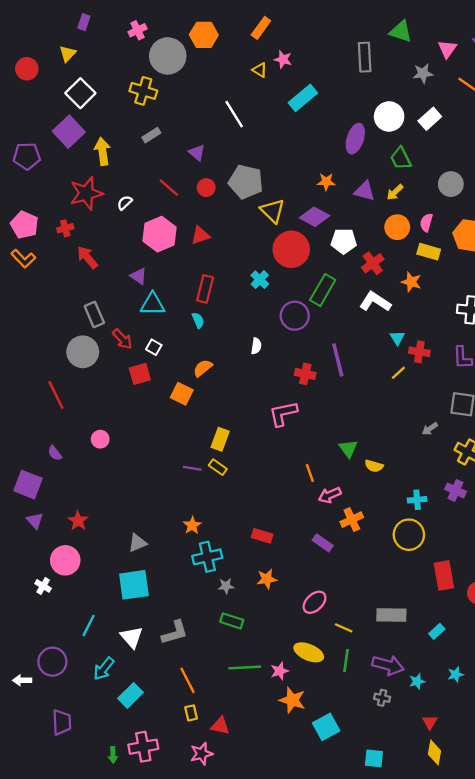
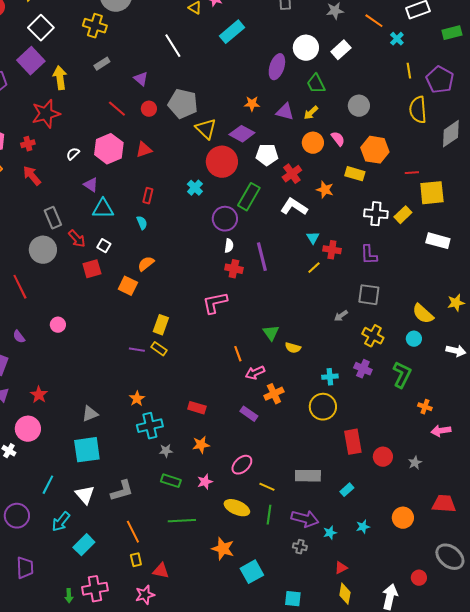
white semicircle: (125, 203) -> (73, 154), moved
pink semicircle: (426, 222) -> (338, 139), turned 126
yellow rectangle: (429, 252) -> (355, 174), moved
red arrow: (87, 257) -> (32, 176), moved
red rectangle: (205, 289) -> (148, 196), size x0.7
white semicircle: (256, 346) -> (229, 246), moved
pink star: (280, 671) -> (205, 482), moved
red triangle: (430, 722) -> (341, 568), turned 32

